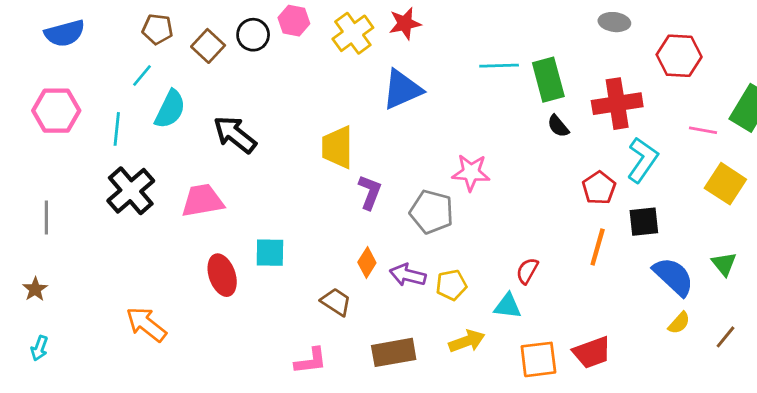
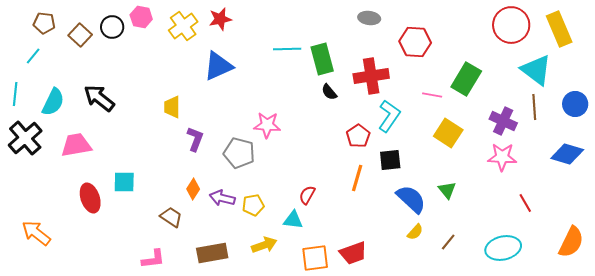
cyan semicircle: (170, 109) -> (53, 102), moved
yellow trapezoid: (337, 147) -> (172, 107), size x0.7

